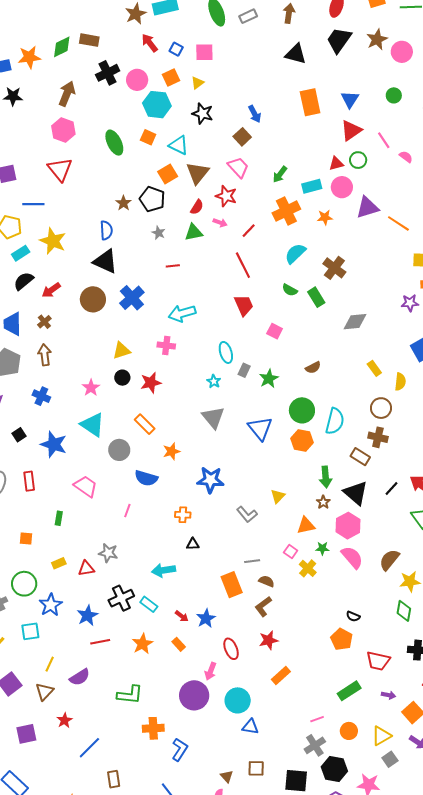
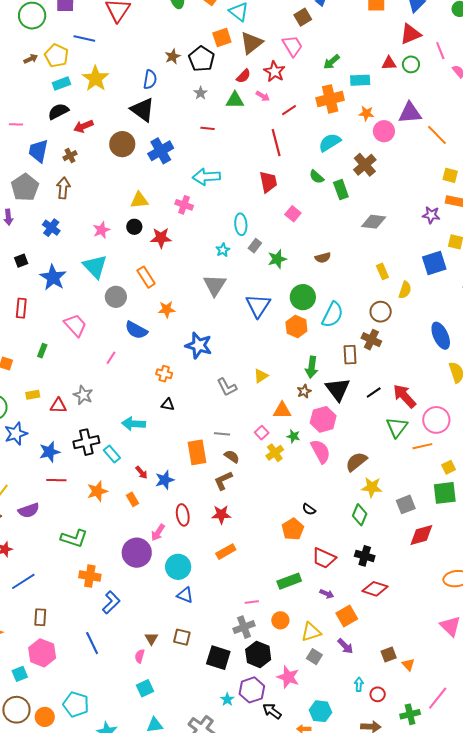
pink circle: (342, 187) -> (384, 131), moved
brown rectangle: (360, 457) -> (350, 355), turned 42
gray square: (390, 759) -> (314, 657), turned -35

